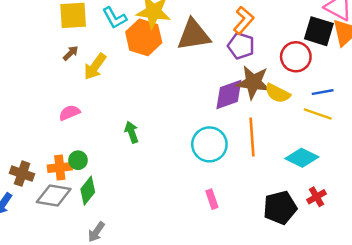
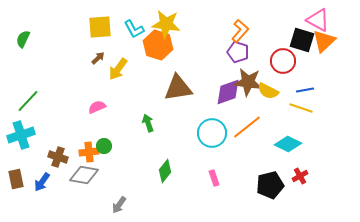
brown triangle: (194, 35) -> (178, 88), moved
orange line: (252, 137) -> (247, 127), turned 56
green diamond: (88, 191) -> (165, 171), moved

